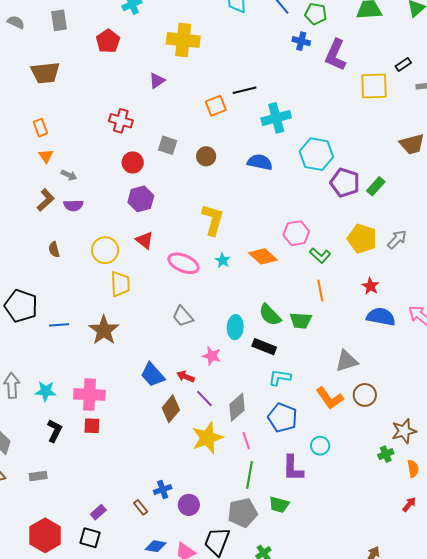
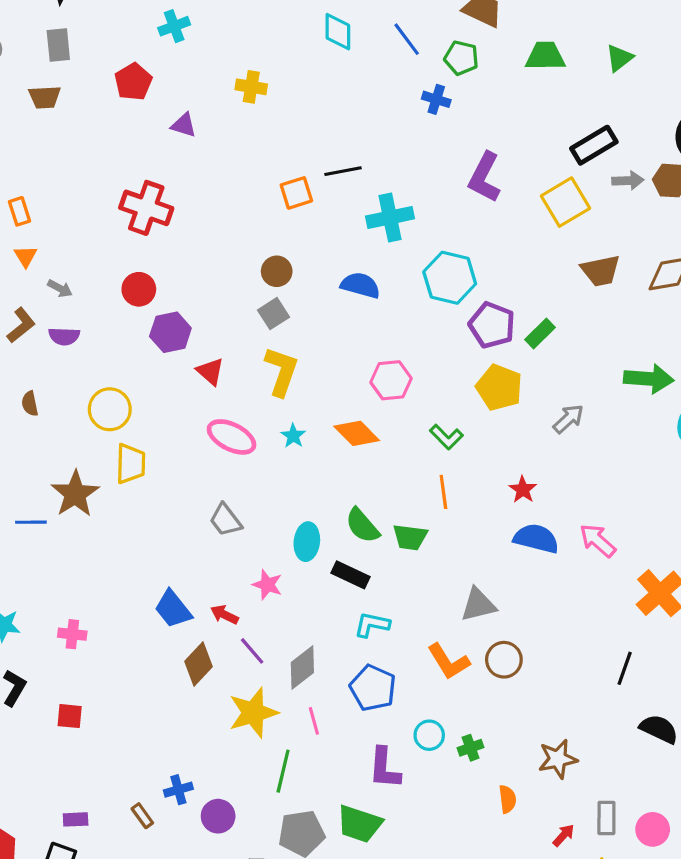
yellow cross: (183, 40) -> (251, 87), size x0.6
purple L-shape: (336, 55) -> (484, 177), moved
black rectangle: (403, 65) -> (594, 145), size x1.8
brown trapezoid: (45, 73) -> (45, 97), moved, size x0.7
purple triangle: (157, 81) -> (184, 125), moved, turned 48
yellow square: (374, 86) -> (565, 202), moved, turned -32
red cross: (121, 121) -> (146, 208), size x1.4
gray square: (168, 145) -> (274, 314), moved, turned 36
red circle: (133, 162) -> (139, 289), moved
pink hexagon: (296, 233) -> (391, 380), moved
yellow pentagon: (362, 239) -> (499, 387), moved
red triangle: (145, 240) -> (210, 371), moved
brown star: (104, 330) -> (75, 494), moved
pink cross: (89, 395) -> (72, 634), size x0.6
red square: (92, 426) -> (70, 716), moved
brown star: (404, 431) -> (558, 759), moved
green cross: (386, 454) -> (471, 748), moved
orange semicircle: (413, 469) -> (507, 799), moved
green line: (249, 475) -> (283, 771), moved
green trapezoid: (279, 505) -> (359, 824), size x1.4
purple rectangle: (98, 512) -> (76, 819), turned 35

